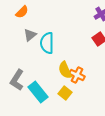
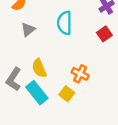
cyan semicircle: (47, 43) -> (65, 23), moved
yellow semicircle: (65, 70) -> (39, 68), moved

